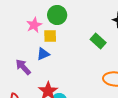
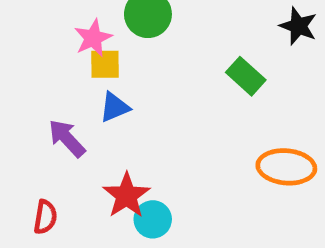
yellow square: (50, 36) -> (105, 64), moved

